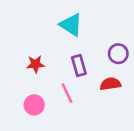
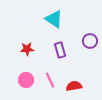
red semicircle: (110, 84) -> (74, 86), moved
pink line: (67, 93) -> (50, 80), moved

